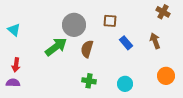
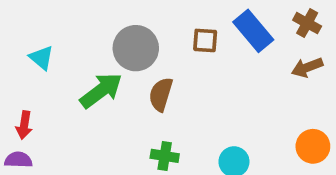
cyan triangle: (14, 30) -> (41, 58), moved
brown arrow: (155, 41) -> (307, 67), moved, turned -91
blue rectangle: (126, 43) -> (253, 31), moved, size x1.5

